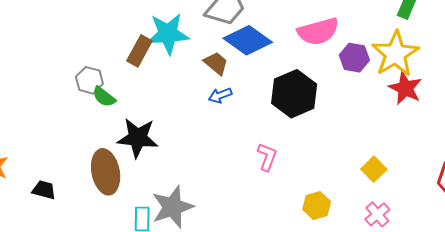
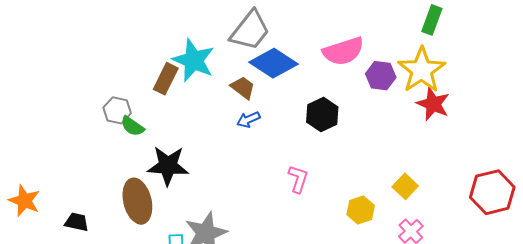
cyan star: (168, 34) -> (193, 60), turned 30
black hexagon: (294, 94) -> (322, 115), size x0.7
yellow hexagon: (317, 205) -> (361, 210), moved

